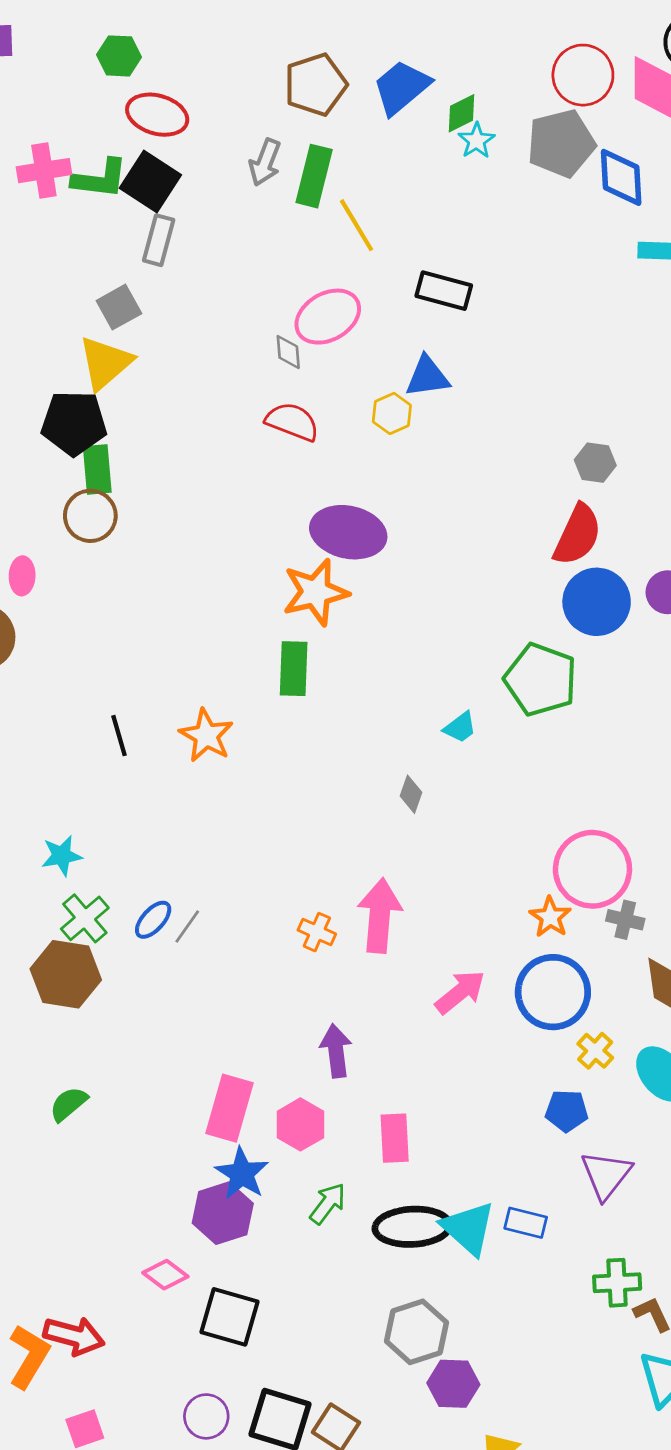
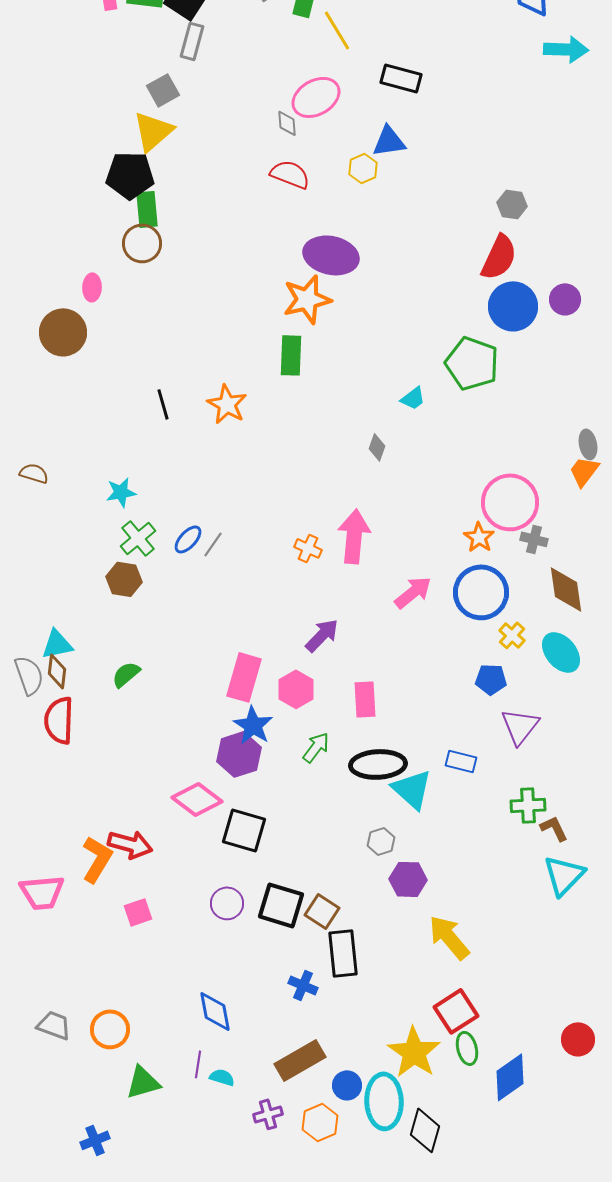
brown hexagon: (66, 974) -> (124, 579), size x0.7
purple arrow: (336, 1051) -> (322, 635), turned 51
cyan triangle: (468, 1228) -> (412, 789), moved
pink diamond: (165, 1275) -> (197, 799), size x1.5
gray hexagon: (416, 1332) -> (381, 841), size x0.6

